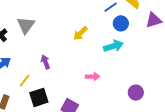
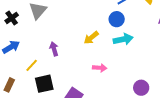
blue circle: (121, 23) -> (117, 19), moved
yellow arrow: (80, 33) -> (91, 38), moved

